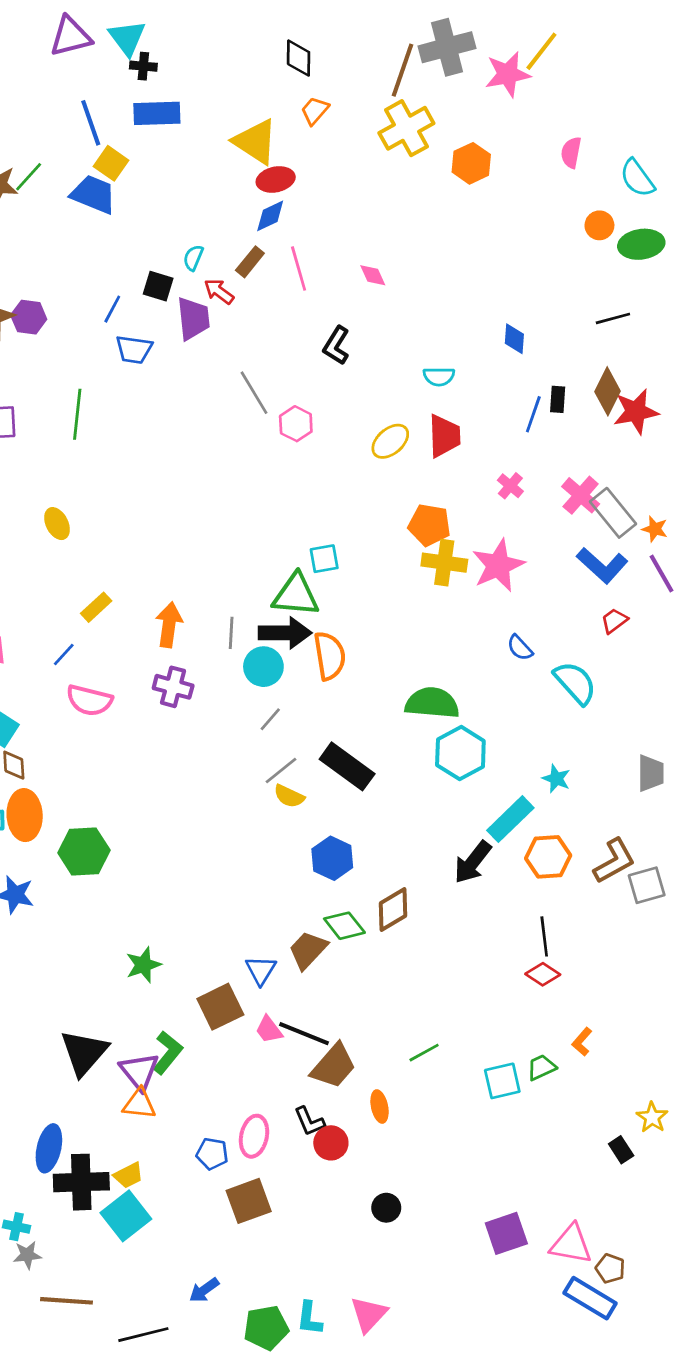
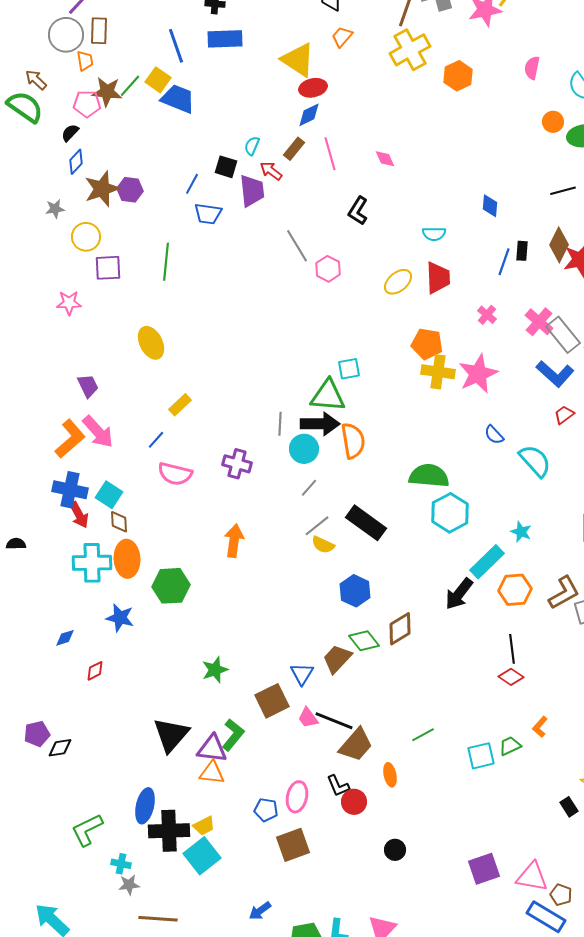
yellow square: (111, 163) -> (158, 80), moved
yellow ellipse: (57, 524) -> (151, 343), size x1.4
orange arrow: (169, 625) -> (234, 541), moved
purple triangle: (139, 1071) -> (212, 749), turned -44

